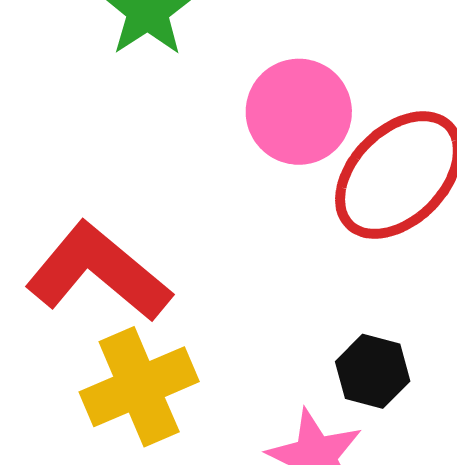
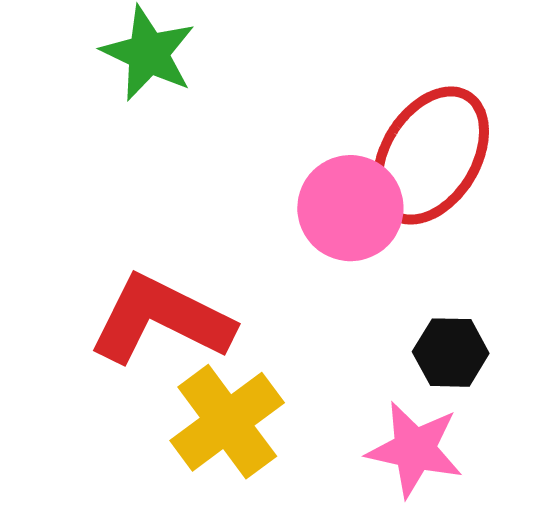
pink circle: (299, 112) -> (350, 208), moved

